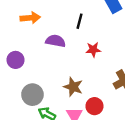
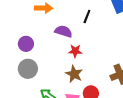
red star: (93, 50) -> (75, 51), moved
gray circle: (32, 95) -> (28, 69), moved

